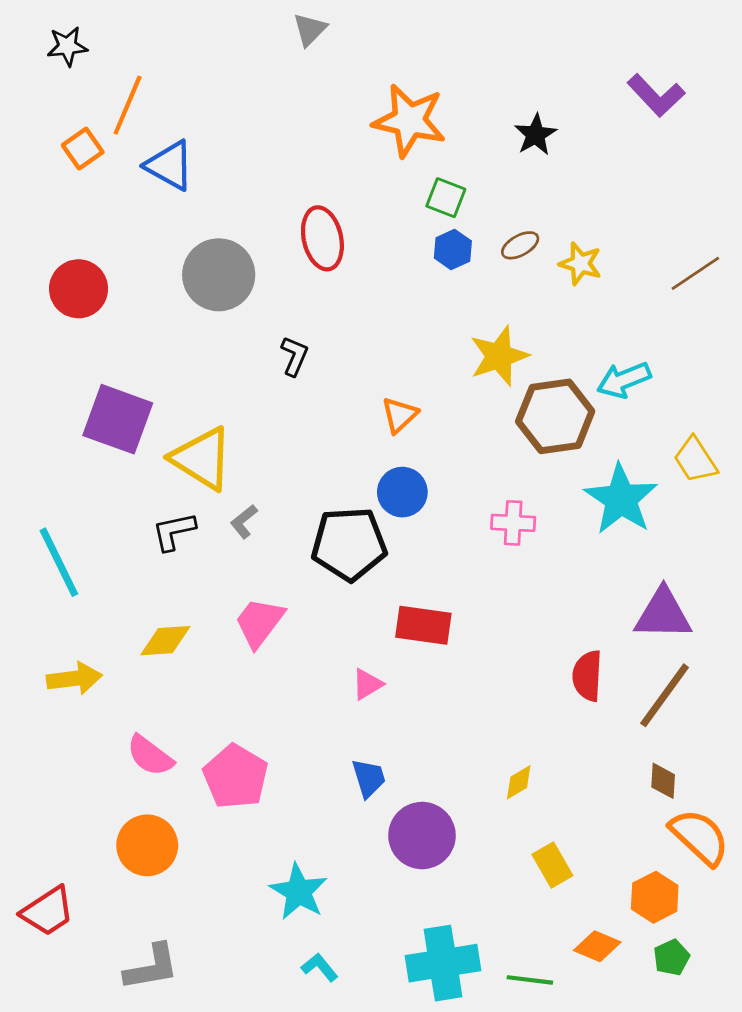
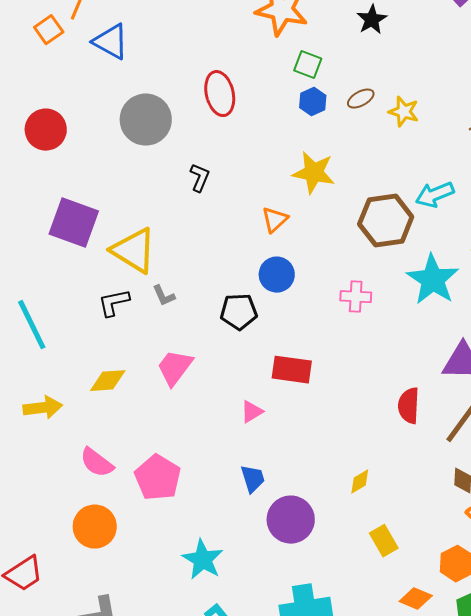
yellow star: (499, 356) -> (314, 173), moved, turned 30
gray L-shape: (244, 522) -> (164, 296), turned -75
black pentagon: (349, 544) -> (239, 312), size x0.7

